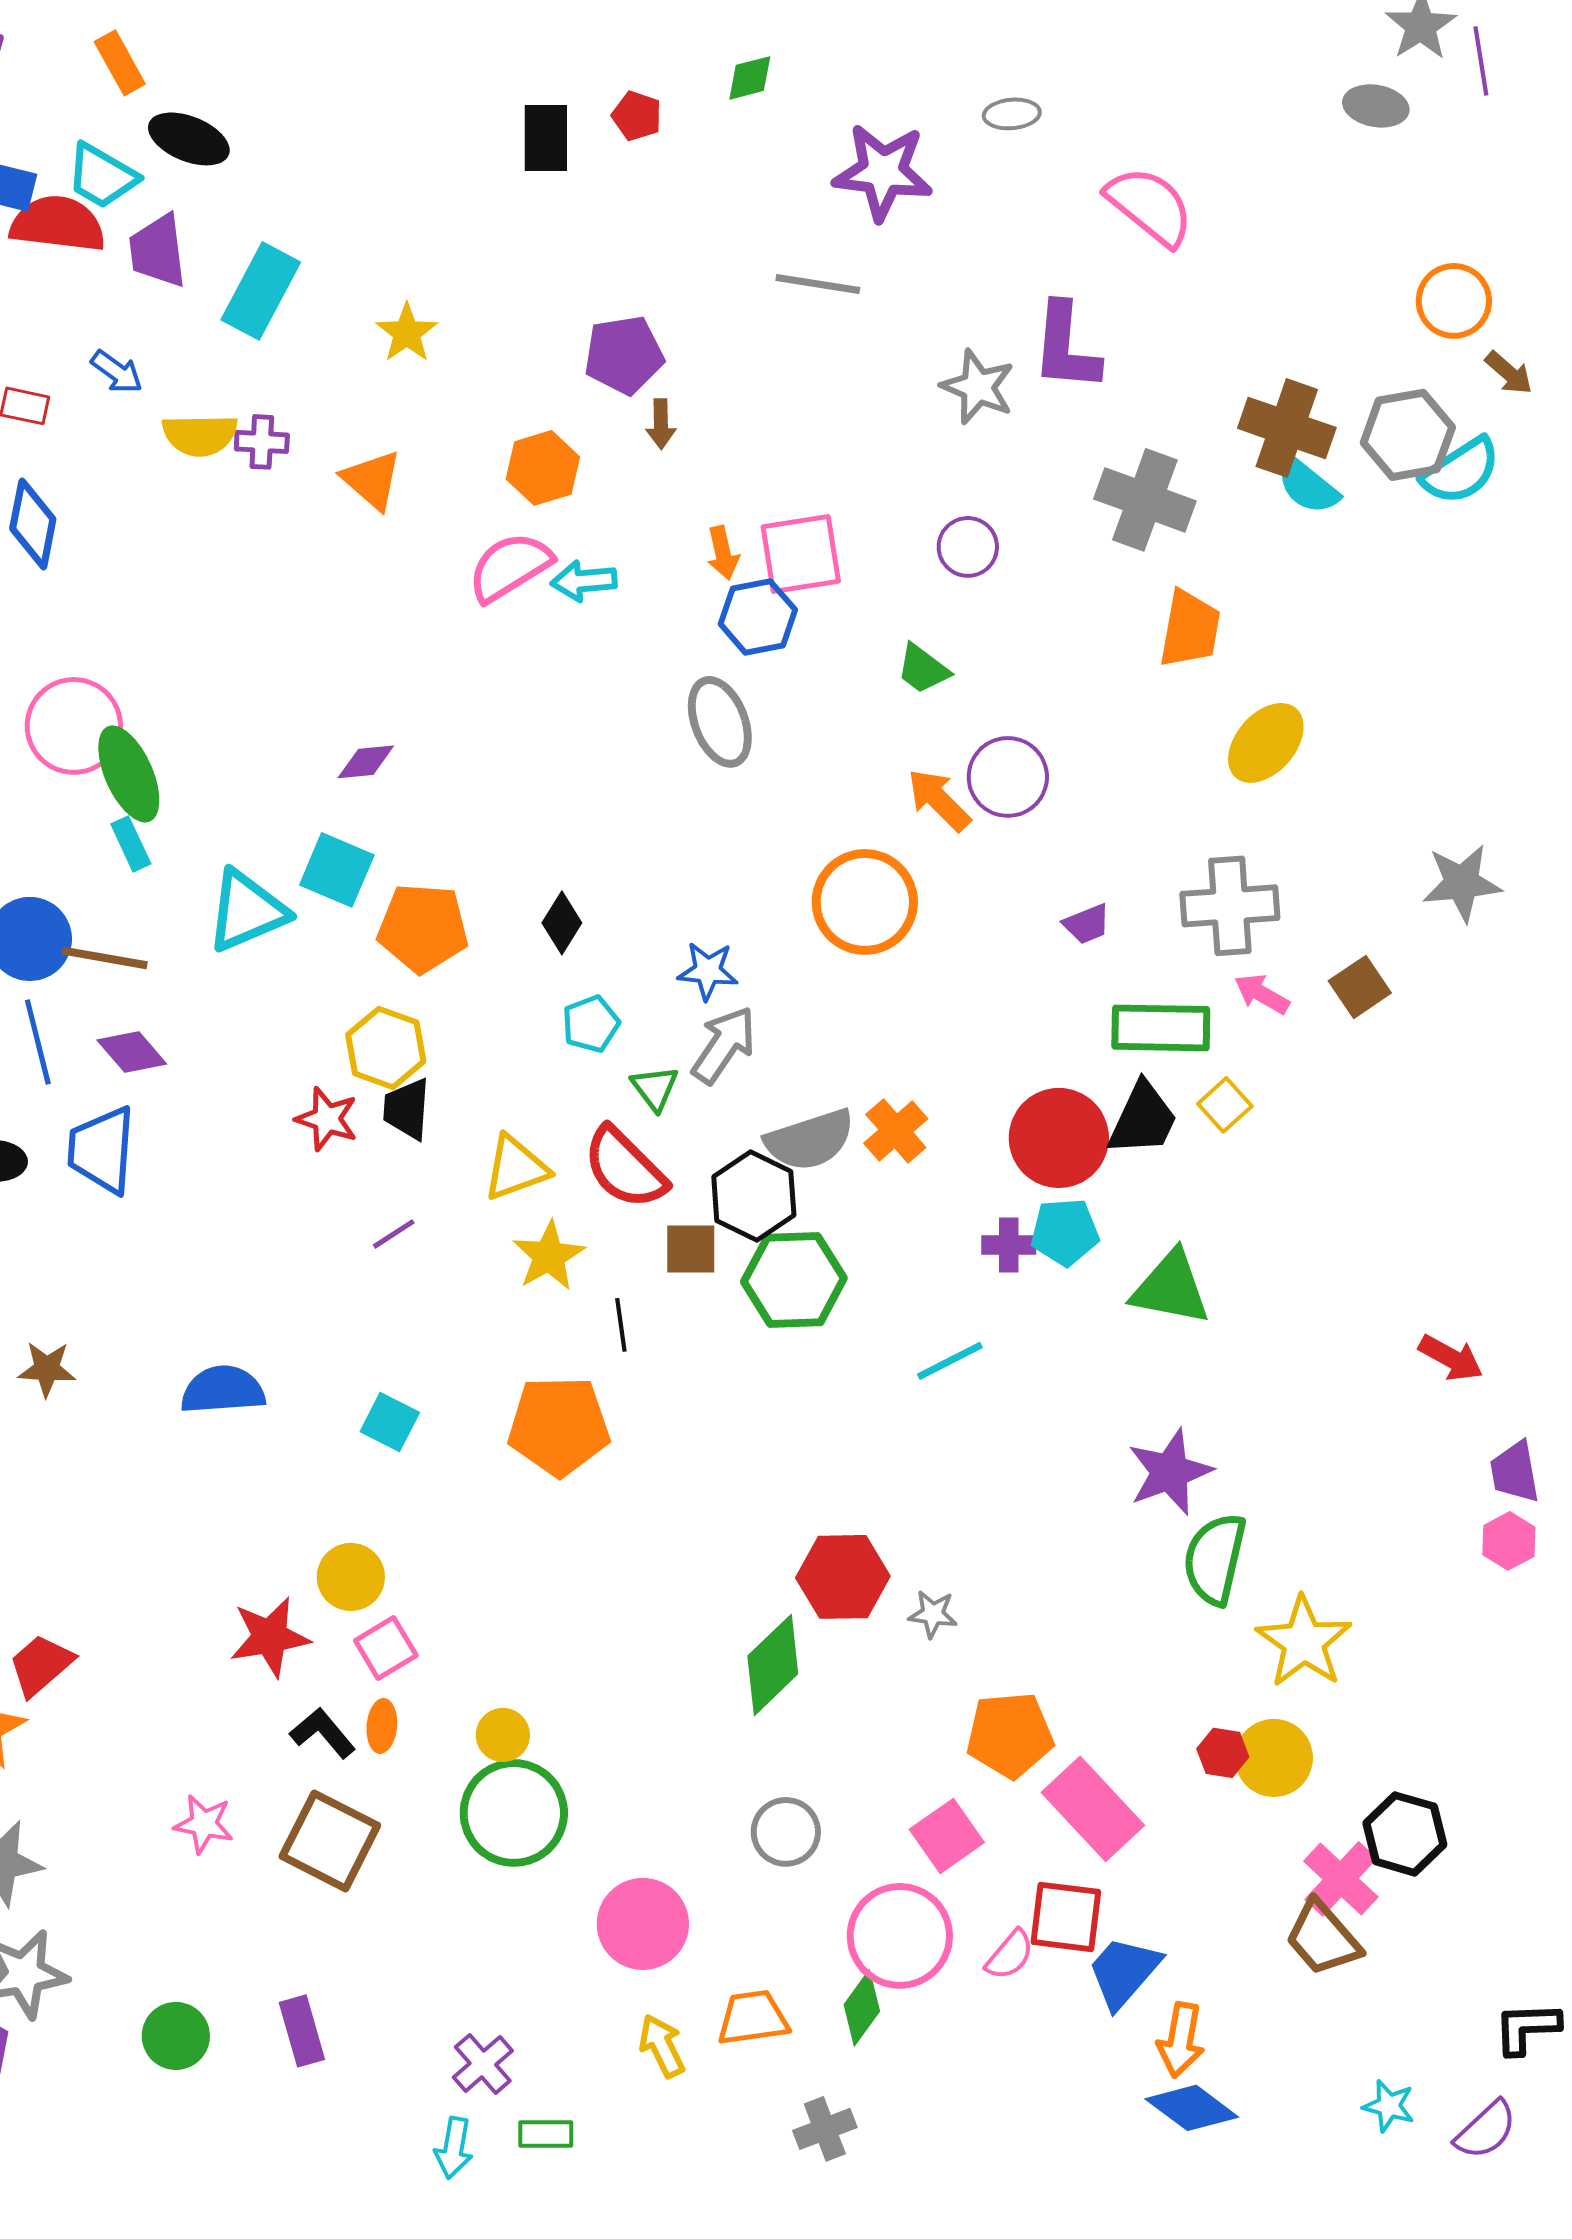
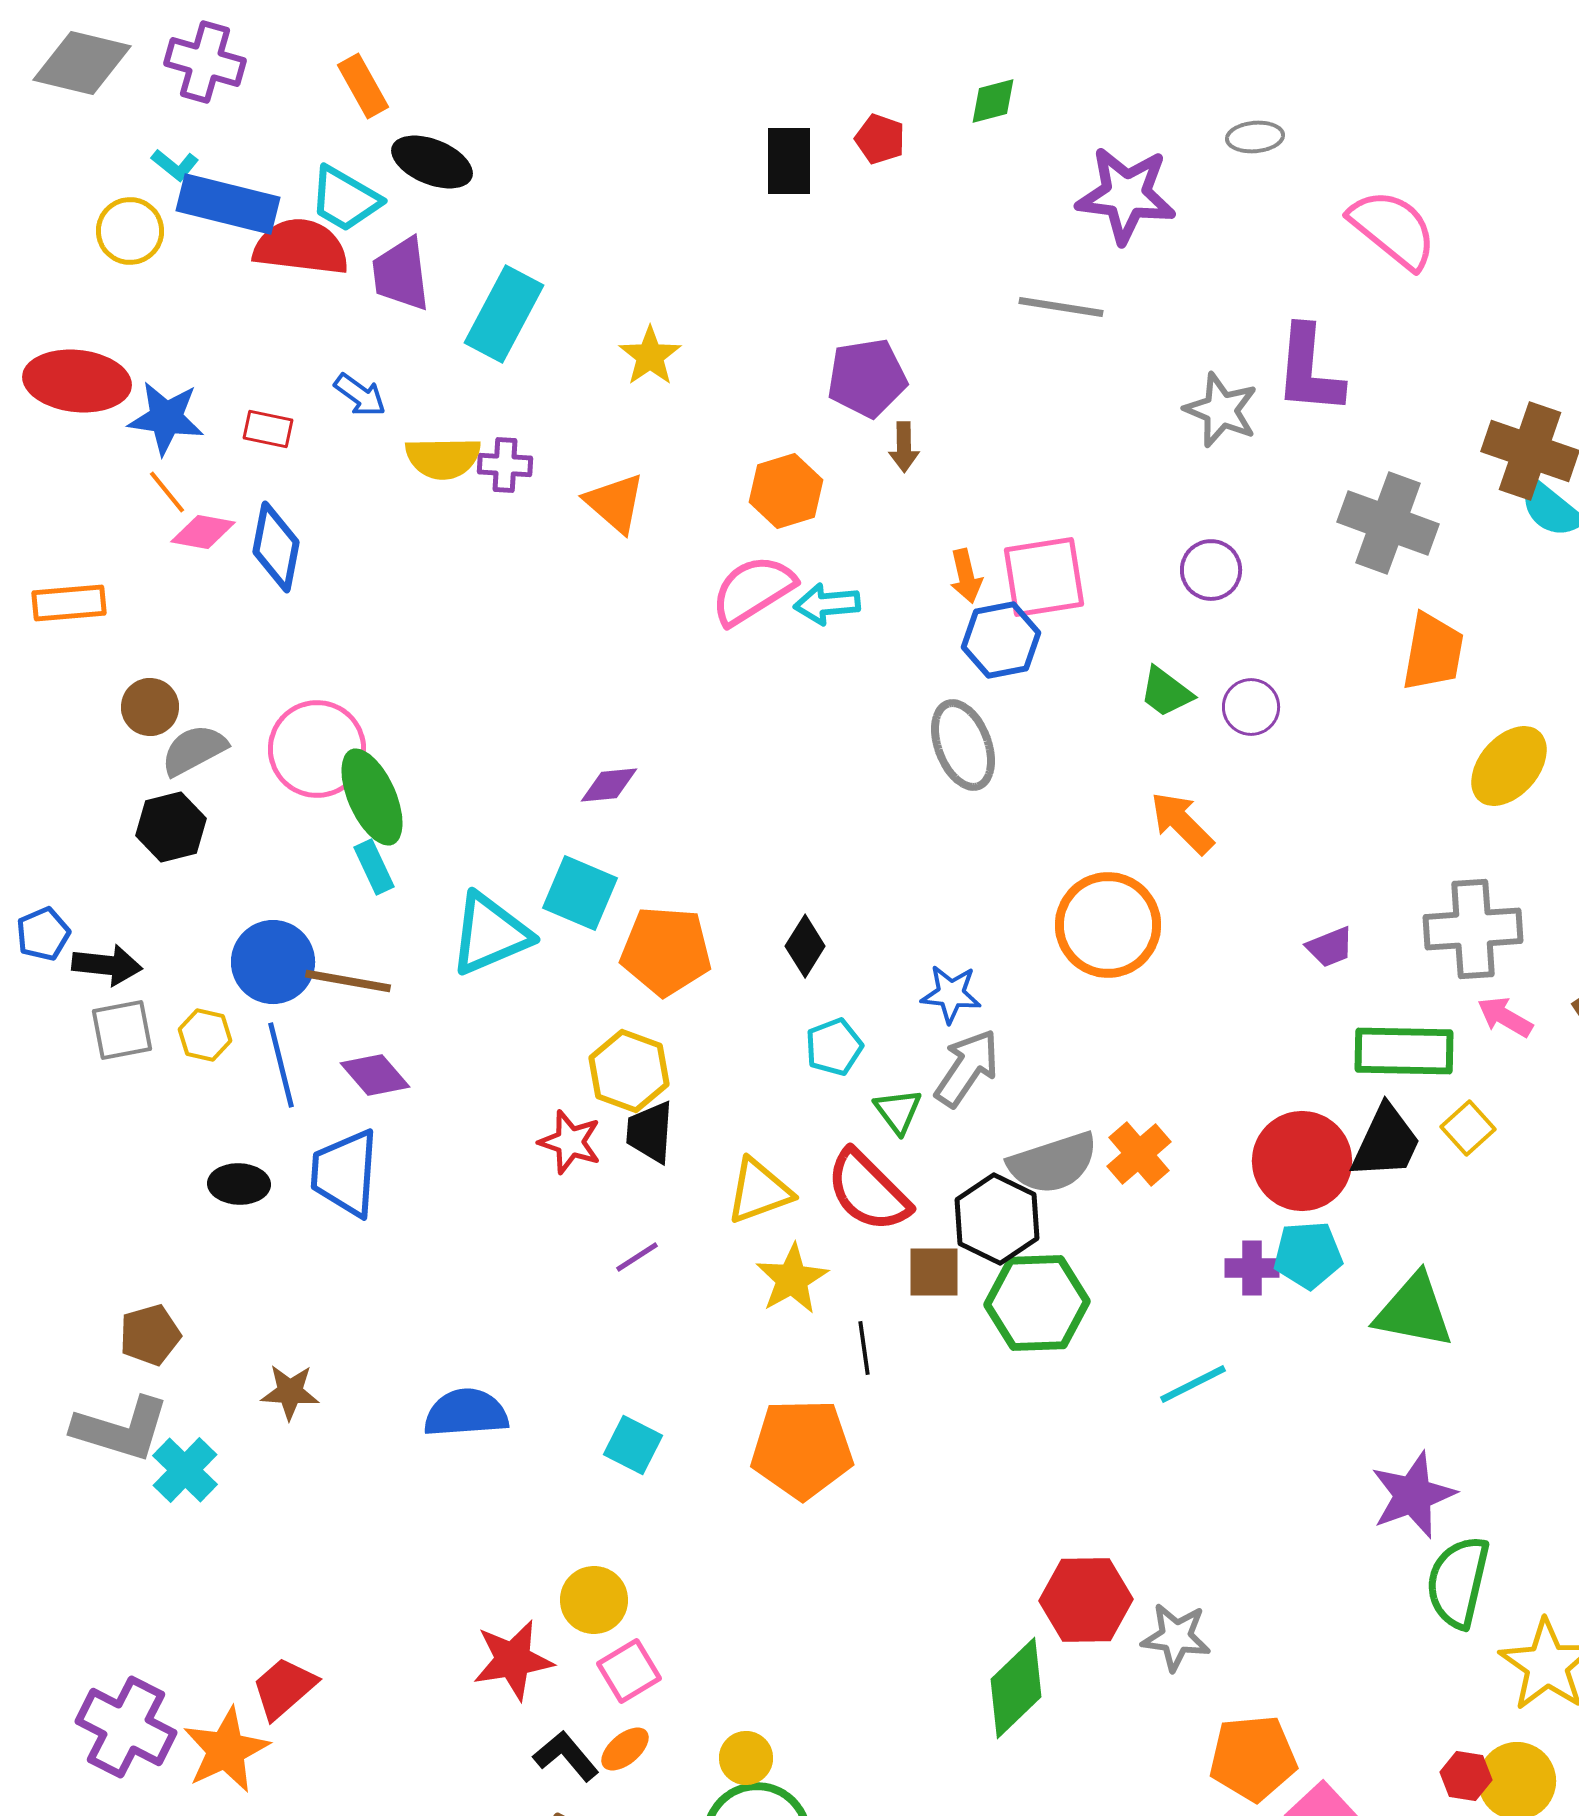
purple circle: (1008, 777) -> (1251, 707), moved, size x0.7
gray star: (933, 1614) -> (1176, 1637), size x1.4
orange ellipse: (382, 1726) -> (625, 1749), turned 45

